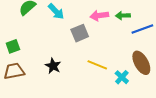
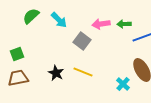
gray square: (80, 33) -> (82, 41), turned -30
yellow line: (97, 65) -> (83, 72), moved

